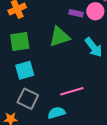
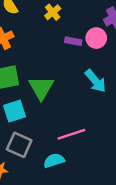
green triangle: (59, 37) -> (41, 88), moved, turned -40

